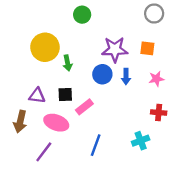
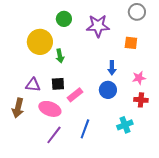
green circle: (82, 15) -> (64, 19), moved
purple star: (115, 50) -> (98, 26), moved
blue circle: (102, 74) -> (108, 90), moved
pink star: (156, 79) -> (139, 78), moved
purple line: (44, 152) -> (54, 135), moved

